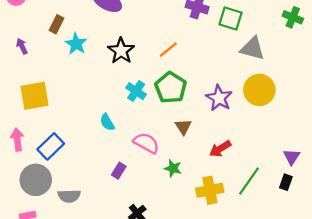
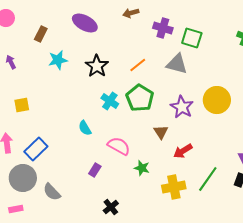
brown rectangle: (56, 24) -> (41, 34), moved
cyan star: (76, 44) -> (58, 60), turned 30
gray triangle: (252, 48) -> (177, 64), moved
yellow square: (35, 96) -> (22, 105), size x0.6
brown triangle: (183, 127) -> (161, 132), moved
gray semicircle: (69, 196) -> (52, 192), turned 48

